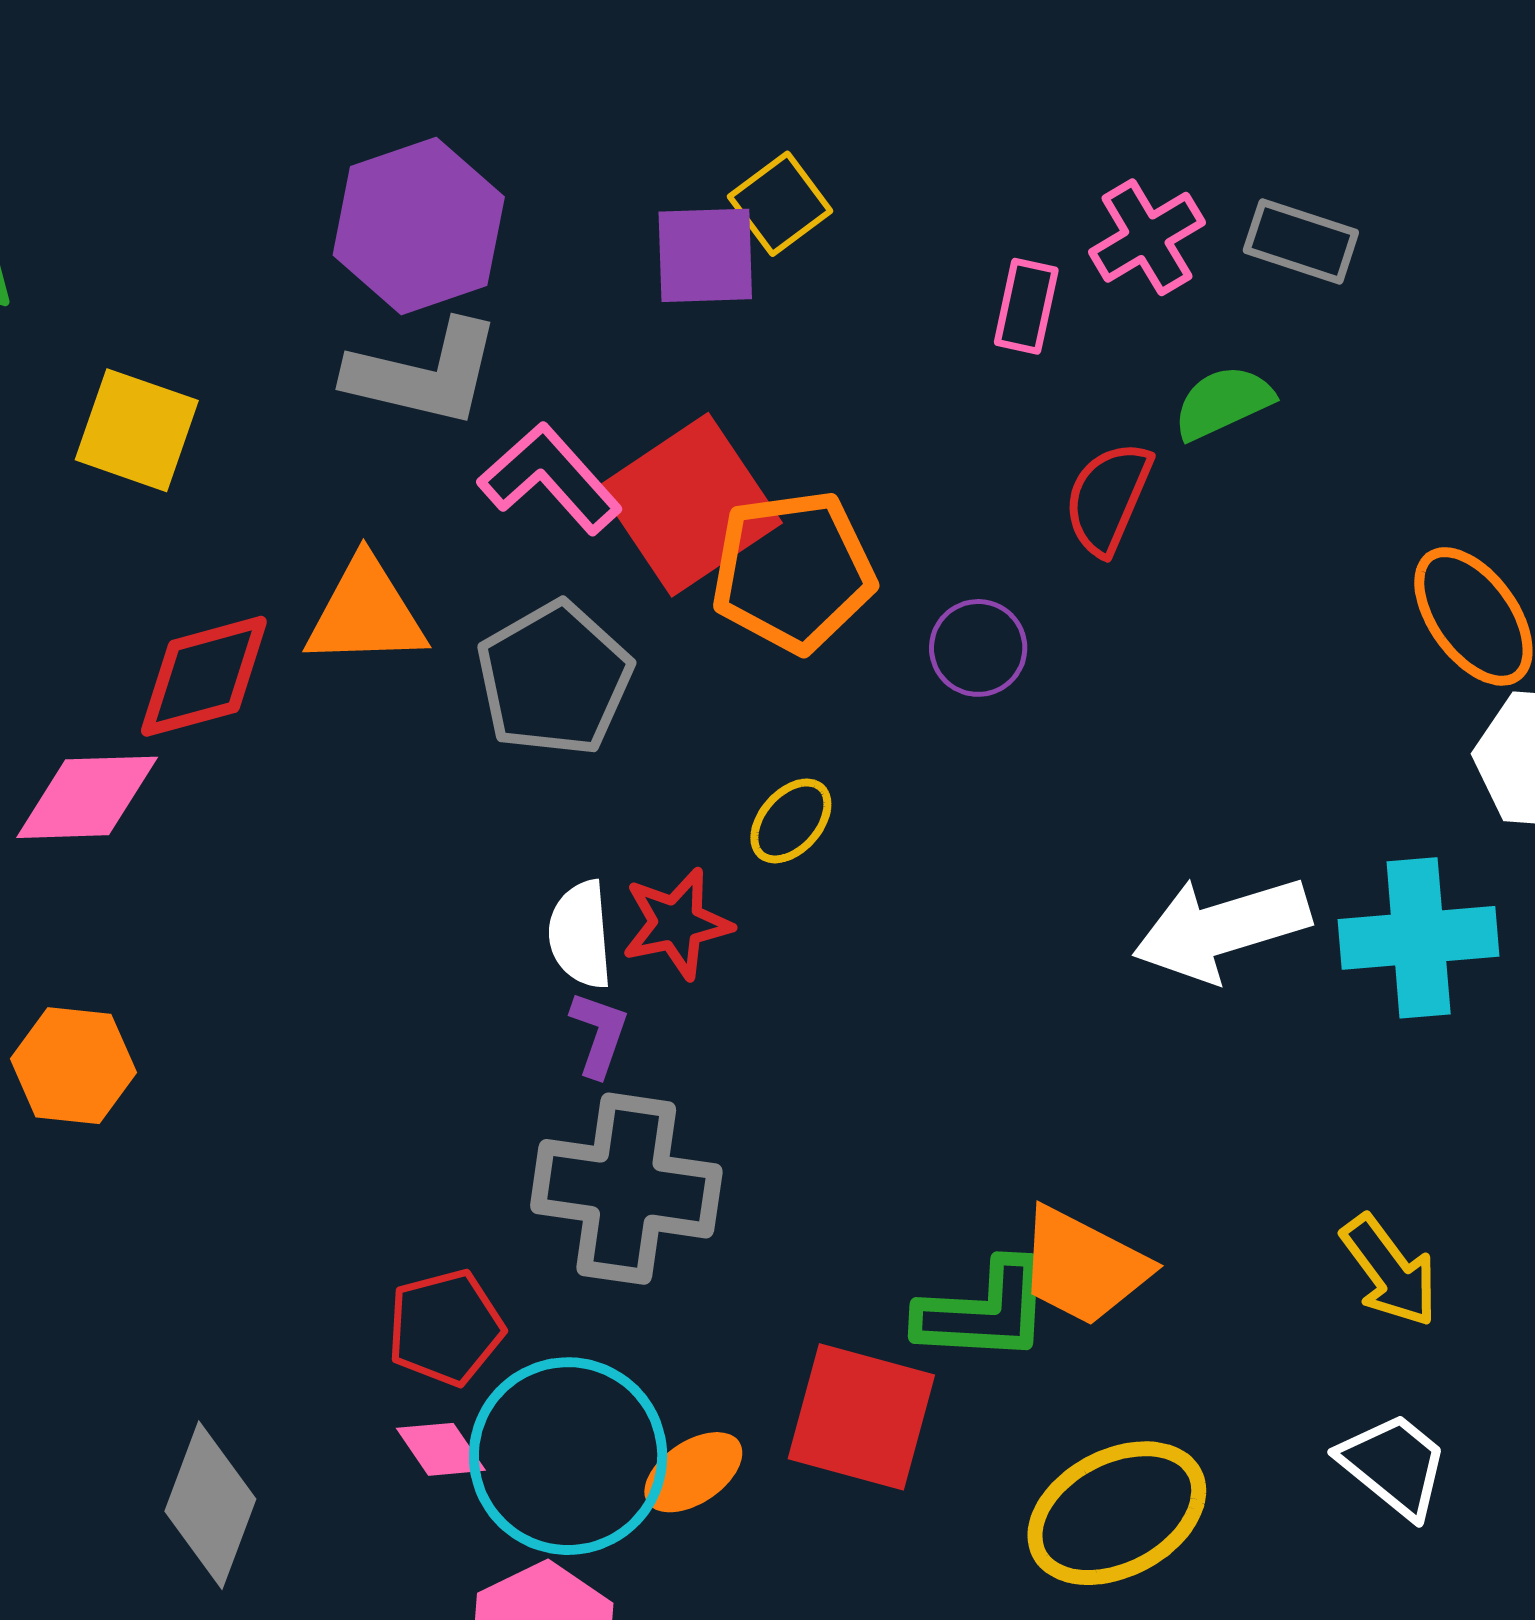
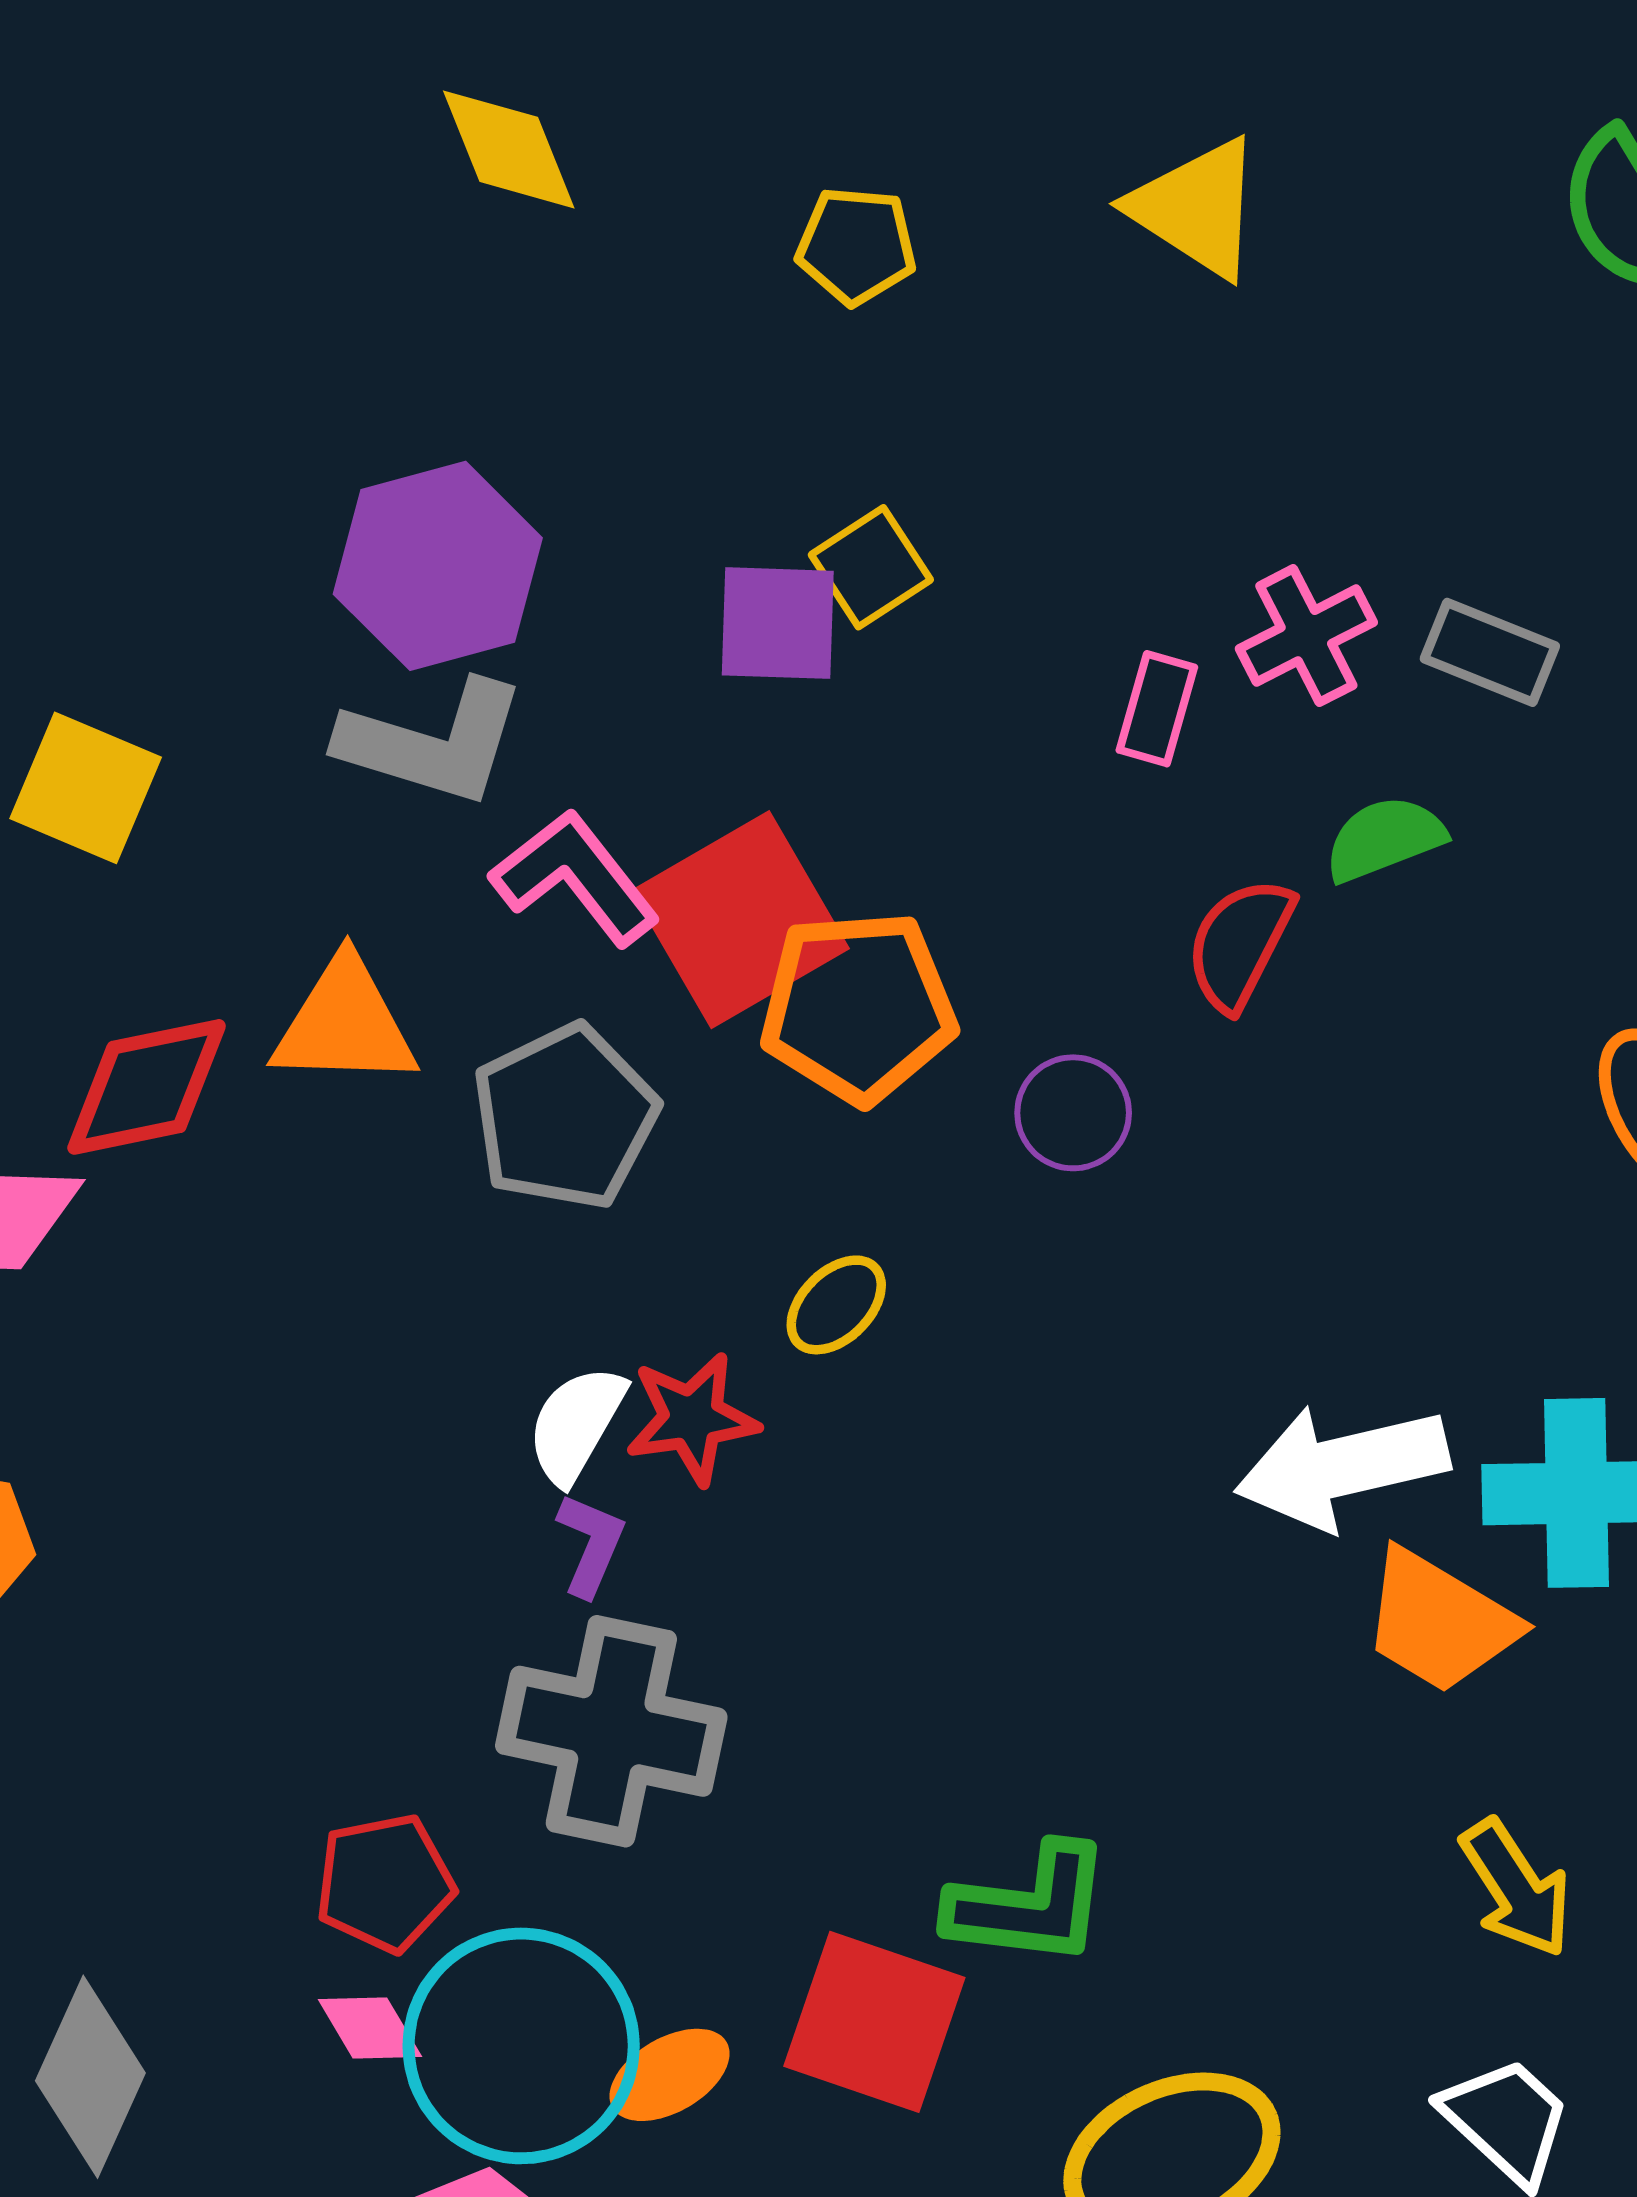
white semicircle: (580, 935) -> (576, 1424), turned 31
orange trapezoid: (1083, 1266) -> (1439, 1622), moved

